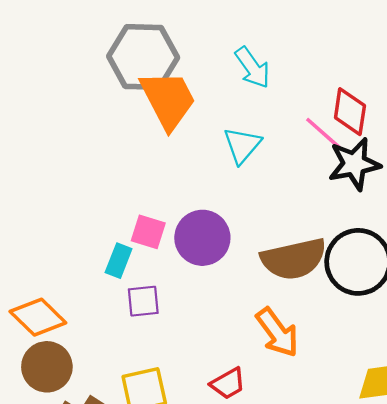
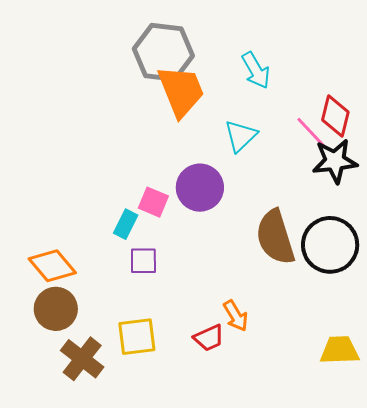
purple circle: (202, 238) -> (200, 188), moved
brown semicircle: (294, 259) -> (275, 237), turned 80
orange arrow: (277, 332) -> (236, 316), moved, size x0.7

